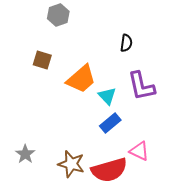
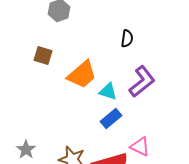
purple L-shape: (141, 86) -> (142, 82), turned -116
cyan triangle: (107, 96) -> (108, 92), turned -30

